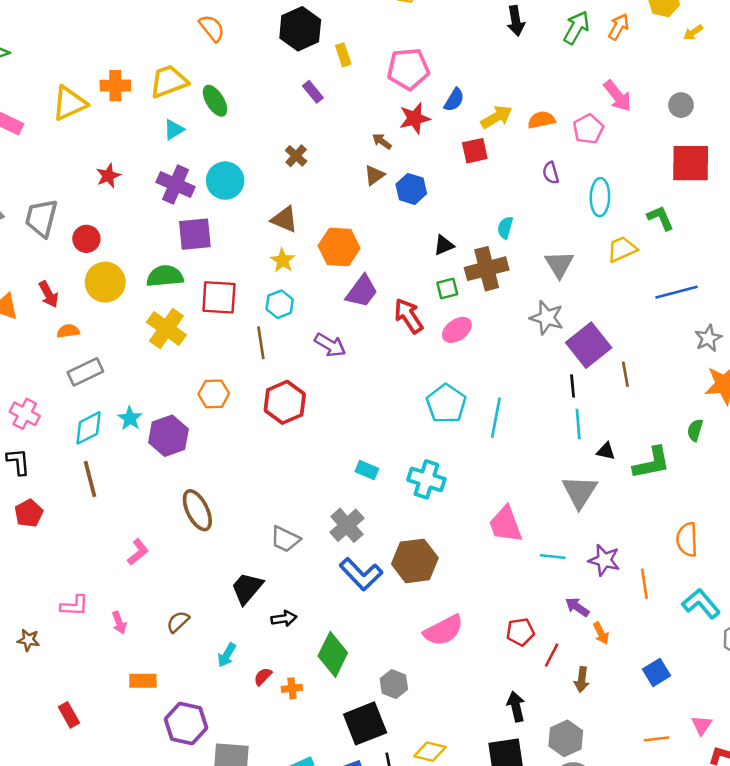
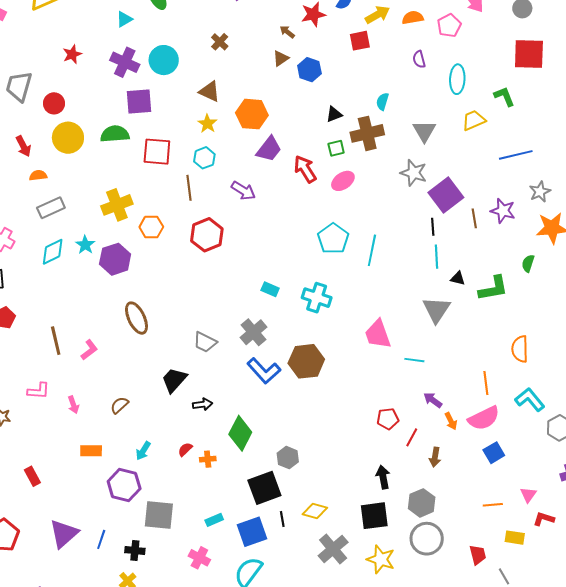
yellow cross: (166, 328) -> (117, 205), moved, turned 32
brown line: (90, 479) -> (56, 341), moved
purple star: (604, 560) -> (503, 211), moved
pink semicircle: (443, 630) -> (484, 418), moved
cyan arrow: (227, 655) -> (143, 451), moved

